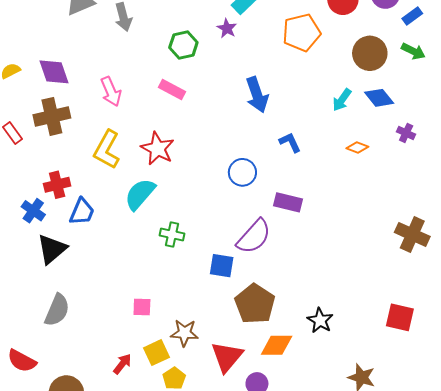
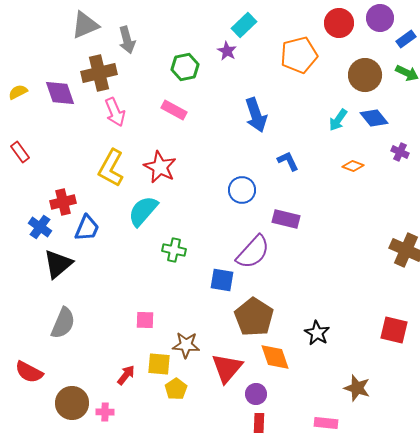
brown cross: (52, 116) -> (99, 73), moved
orange diamond: (277, 345) -> (275, 357), turned 72
yellow square: (156, 353) -> (159, 364), turned 30

